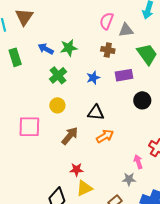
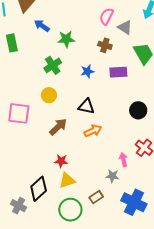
gray triangle: (126, 30) -> (125, 27), turned 35
blue arrow: (46, 49) -> (42, 26), moved
black circle: (142, 100) -> (138, 110), moved

